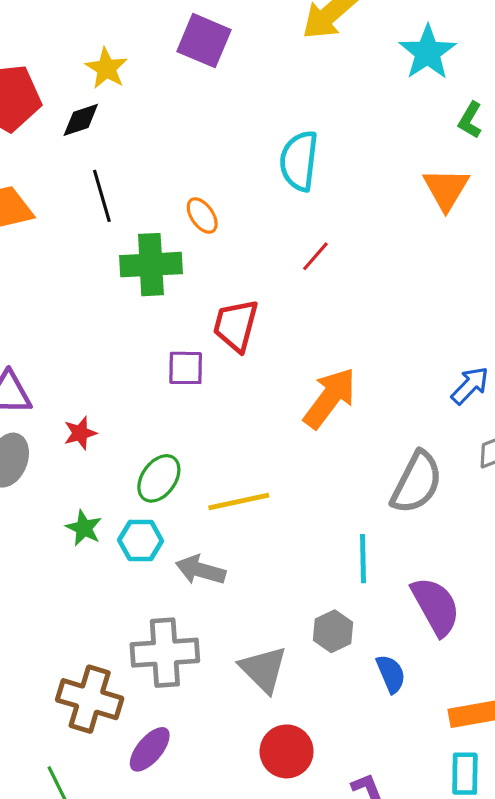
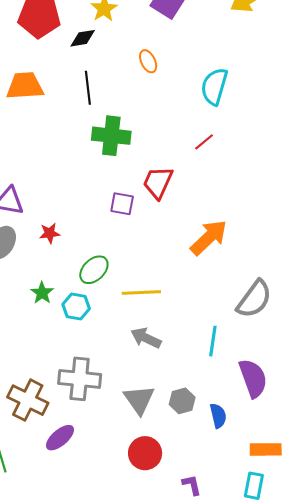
orange ellipse: (202, 216) -> (148, 61), moved
red line: (315, 256) -> (204, 142), moved
gray arrow: (200, 570) -> (146, 338), moved
gray hexagon: (333, 631) -> (182, 401), moved

